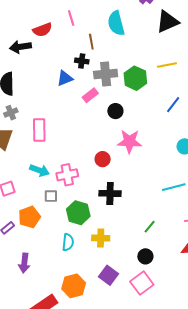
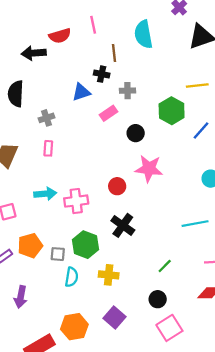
gray cross: (106, 74) -> (127, 91), size x0.6
green hexagon: (135, 78) -> (172, 111), moved
gray cross: (11, 113) -> (47, 118), moved
pink rectangle: (39, 130) -> (48, 148), size x0.6
cyan arrow: (39, 170) -> (45, 194), turned -30
black cross: (110, 193) -> (123, 225), turned 30
gray square: (51, 196) -> (58, 254), moved
pink square: (142, 283) -> (169, 328), moved

